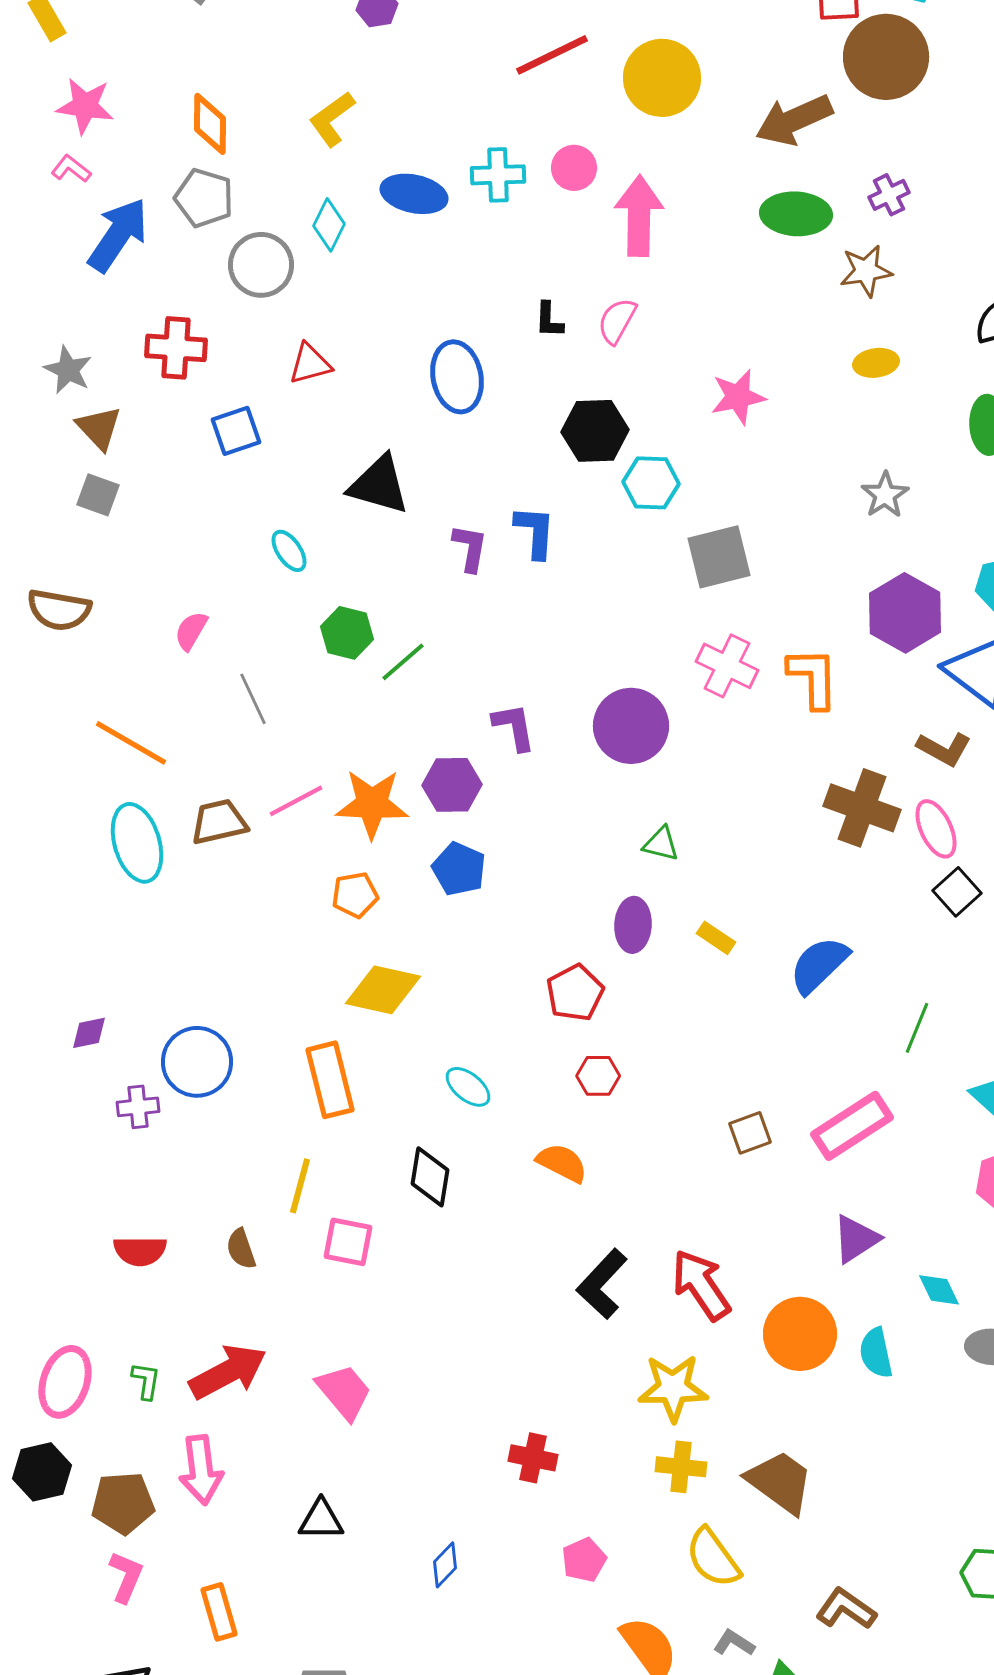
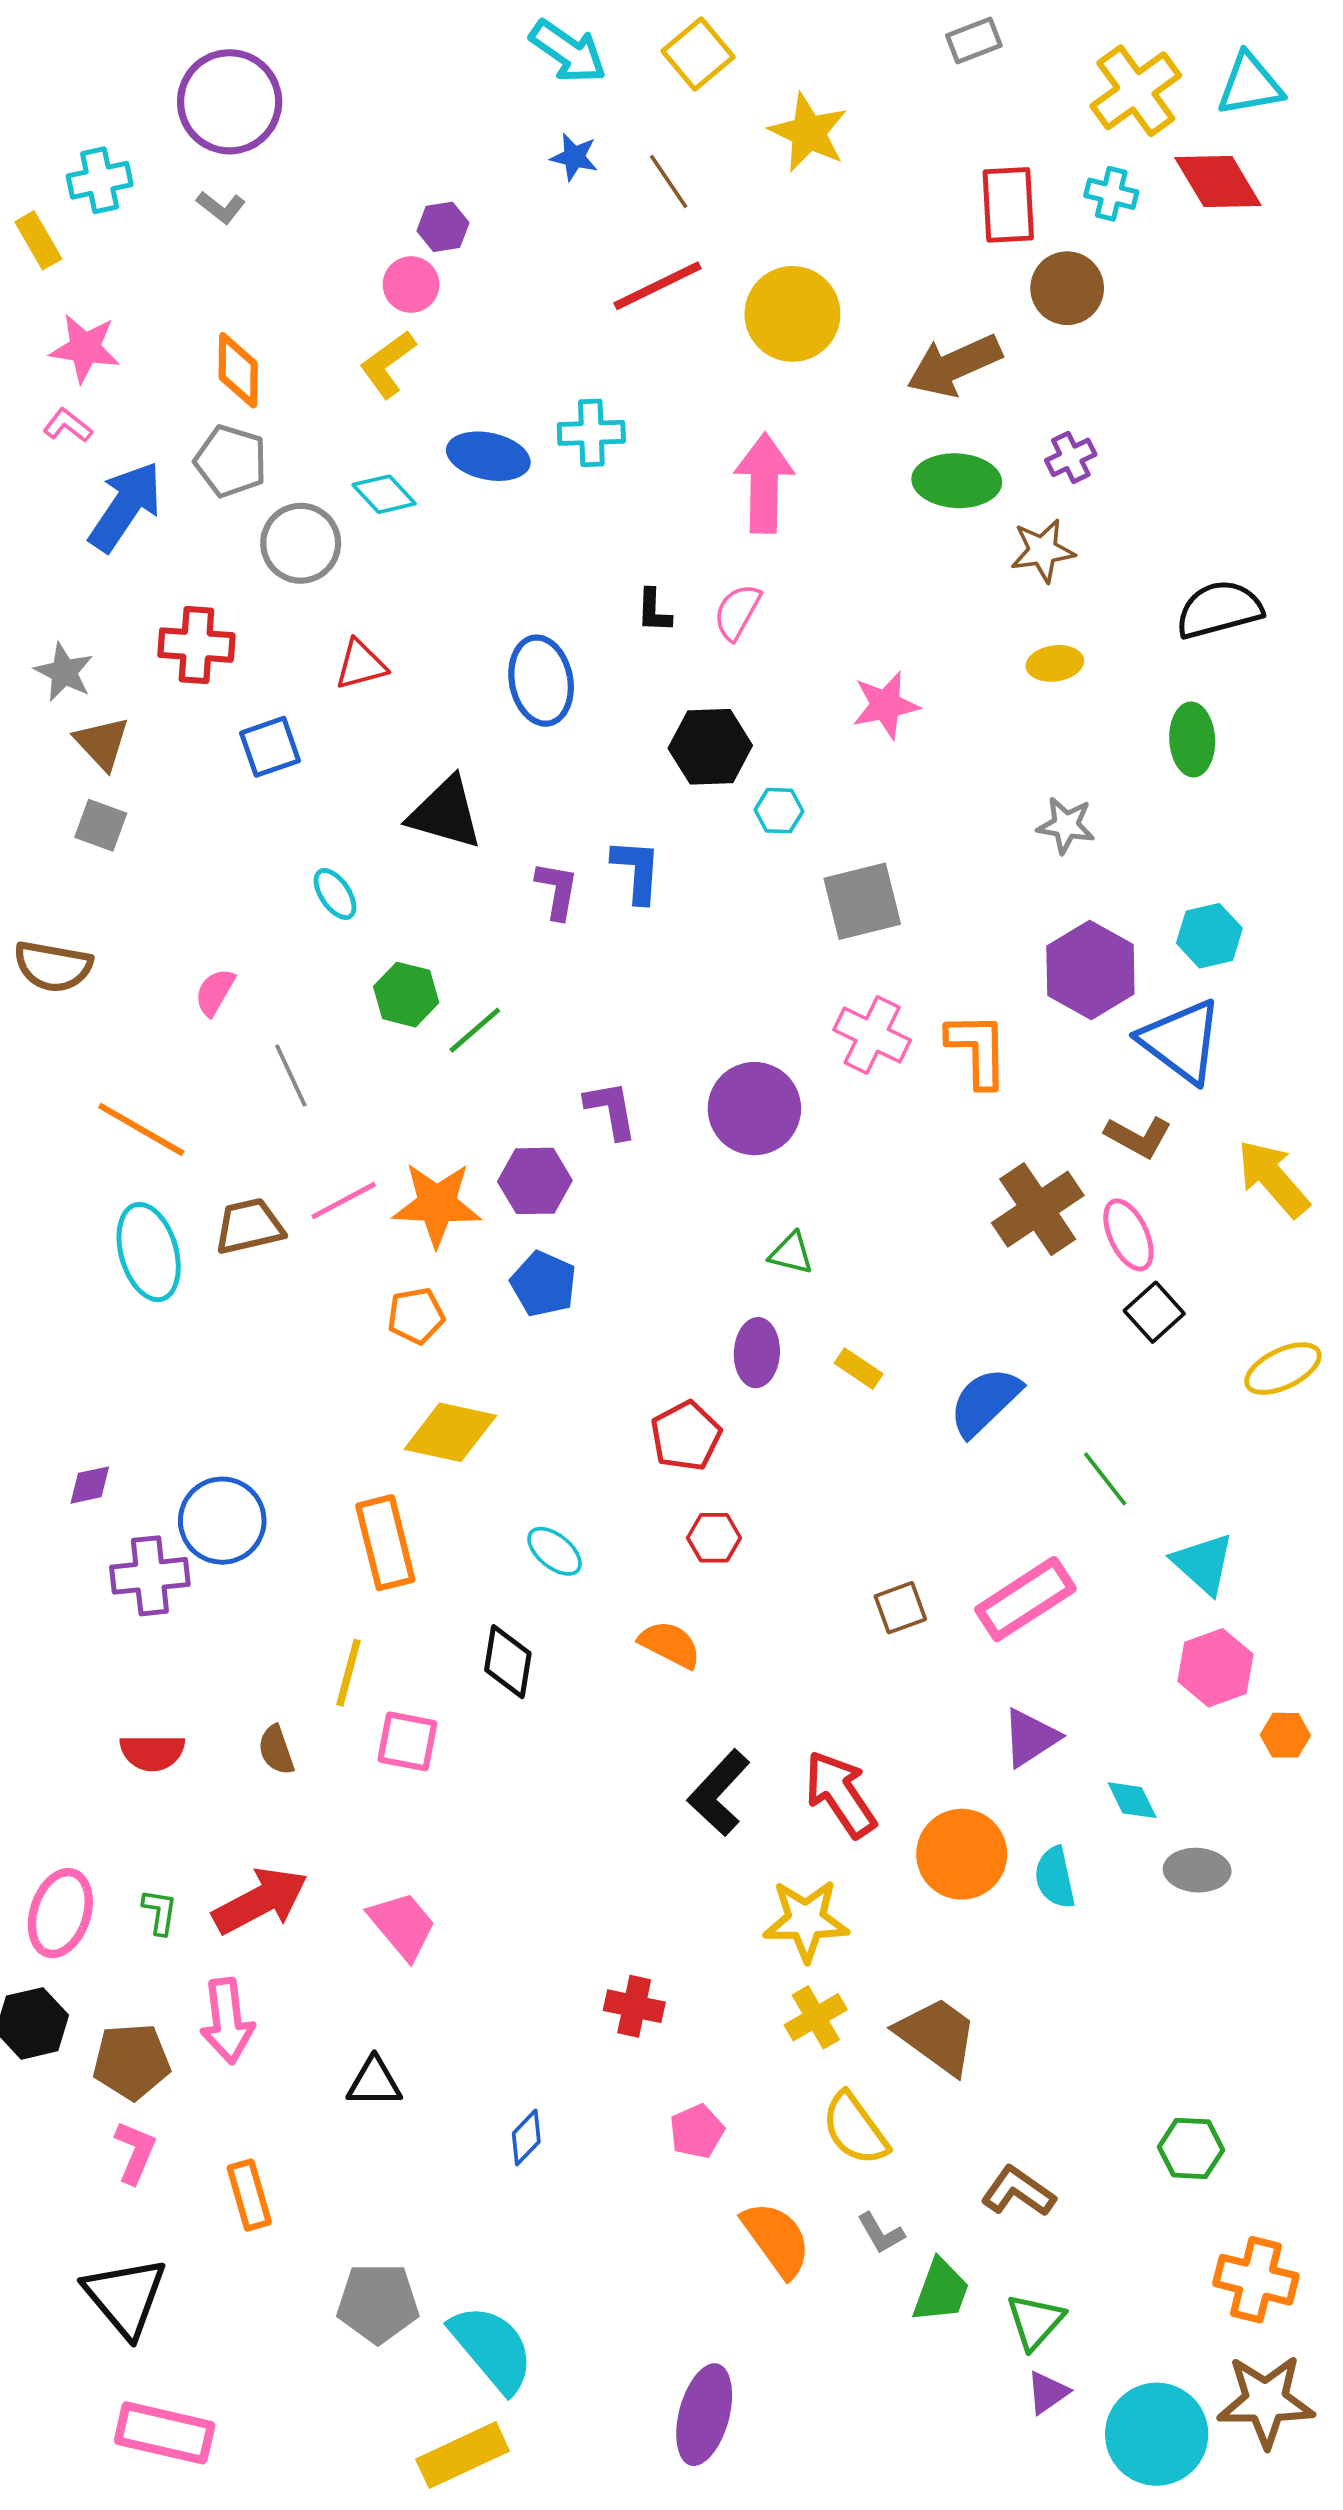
brown circle: (886, 57) -> (1067, 288), size x0.7
pink circle: (574, 168) -> (411, 285), moved
cyan diamond: (329, 225) -> (384, 494), turned -69
cyan hexagon: (651, 483) -> (779, 811), size x0.7
gray star: (885, 495) -> (1066, 825), turned -30
brown cross: (862, 808) -> (1038, 1209), turned 36
green line: (917, 1028) -> (1105, 1479), turned -60
purple cross: (138, 1107) -> (150, 1576), size x1.5
yellow cross: (681, 1467) -> (816, 2017), turned -36
gray L-shape: (734, 1643) -> (881, 2233), turned -153

